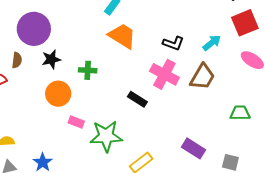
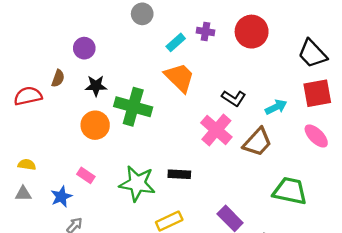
purple circle: (34, 29) -> (84, 48), size x0.6
green cross: (88, 70) -> (133, 107), size x1.8
black rectangle: (137, 99) -> (179, 174), moved, turned -42
green trapezoid: (240, 113) -> (290, 191), size x1.5
pink rectangle: (76, 122) -> (86, 175), moved

